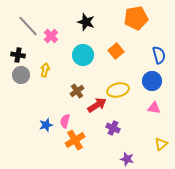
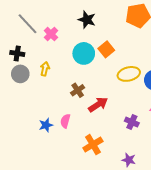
orange square: (116, 51) -> (106, 49), moved
yellow ellipse: (118, 90) -> (129, 74), moved
purple cross: (113, 128) -> (132, 122), moved
orange cross: (75, 140) -> (93, 145), moved

